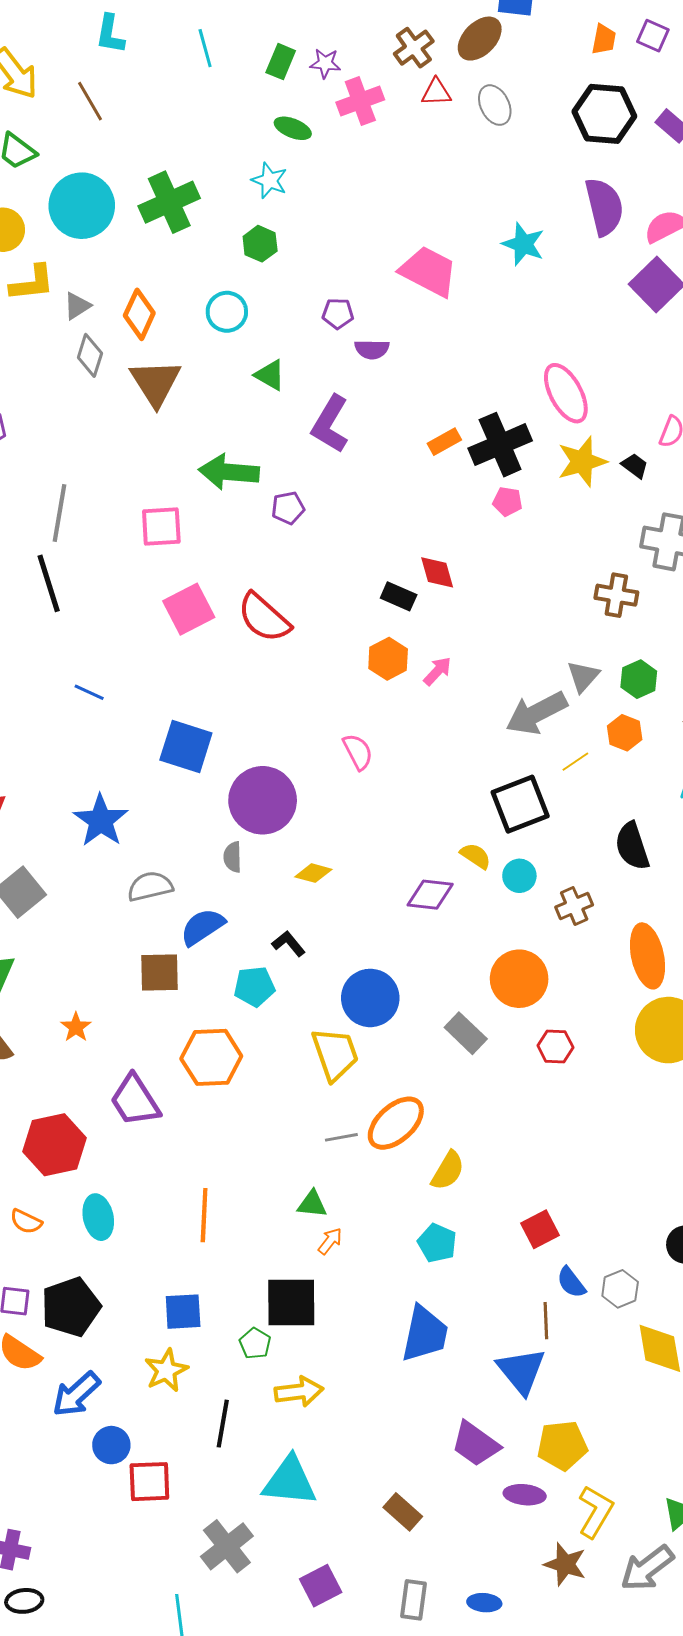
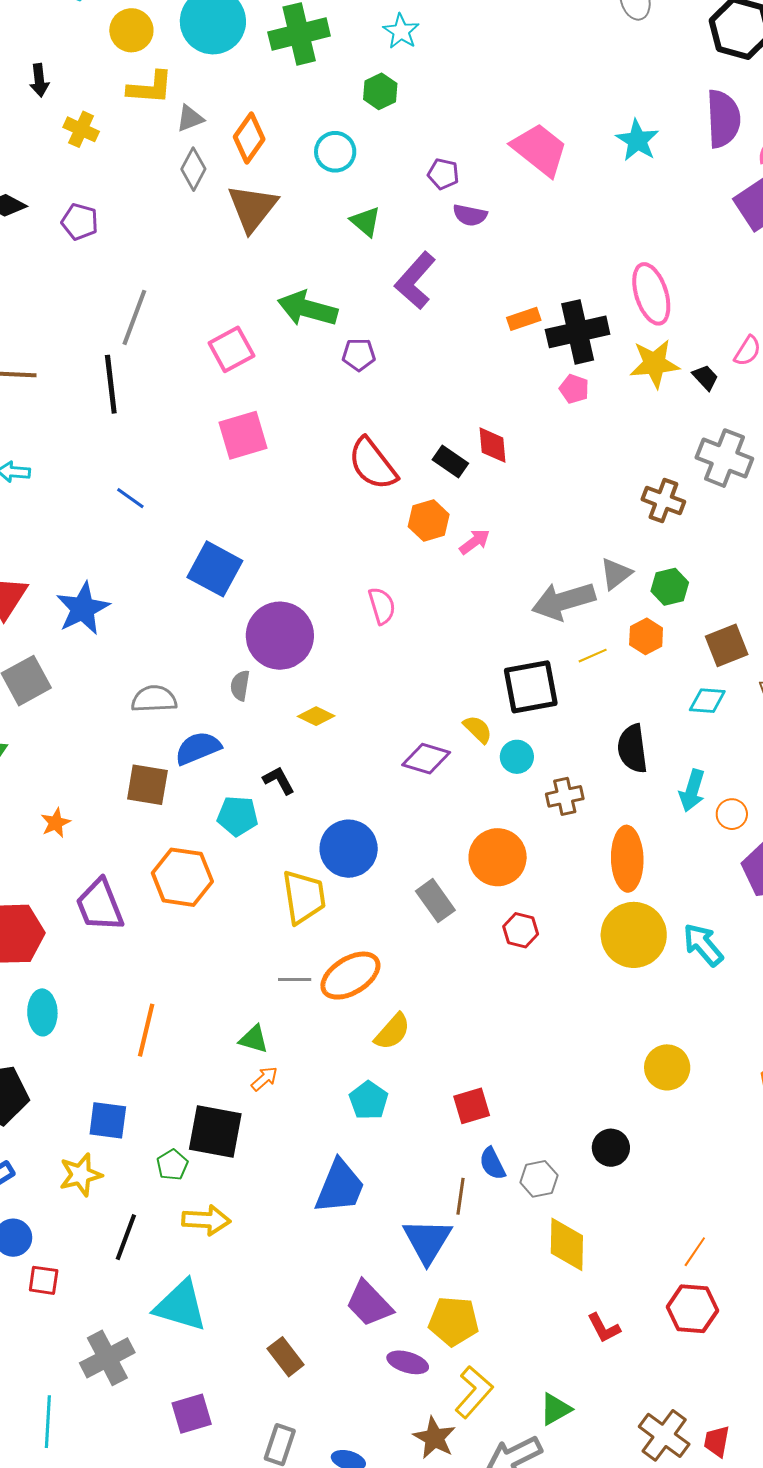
pink square: (161, 526) -> (231, 349), turned -36
red semicircle: (264, 618) -> (373, 464), moved
blue star: (101, 821) -> (83, 608), moved
red square: (149, 1482) -> (44, 1280), size x0.7

